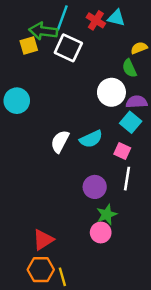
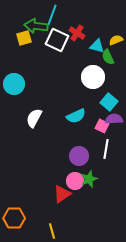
cyan triangle: (116, 18) -> (97, 46), moved
red cross: (96, 20) -> (77, 33), moved
purple semicircle: (137, 102) -> (114, 119), moved
white semicircle: (60, 141) -> (34, 118), moved
pink circle: (101, 233) -> (75, 181), moved
red triangle: (43, 240) -> (62, 194), moved
orange hexagon: (41, 270) -> (14, 218), moved

